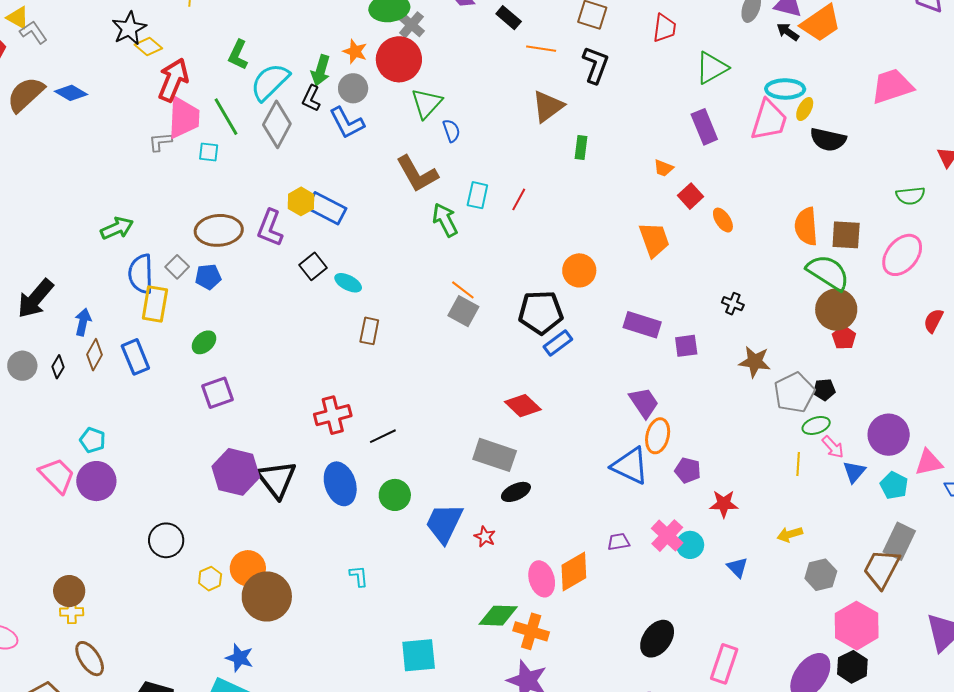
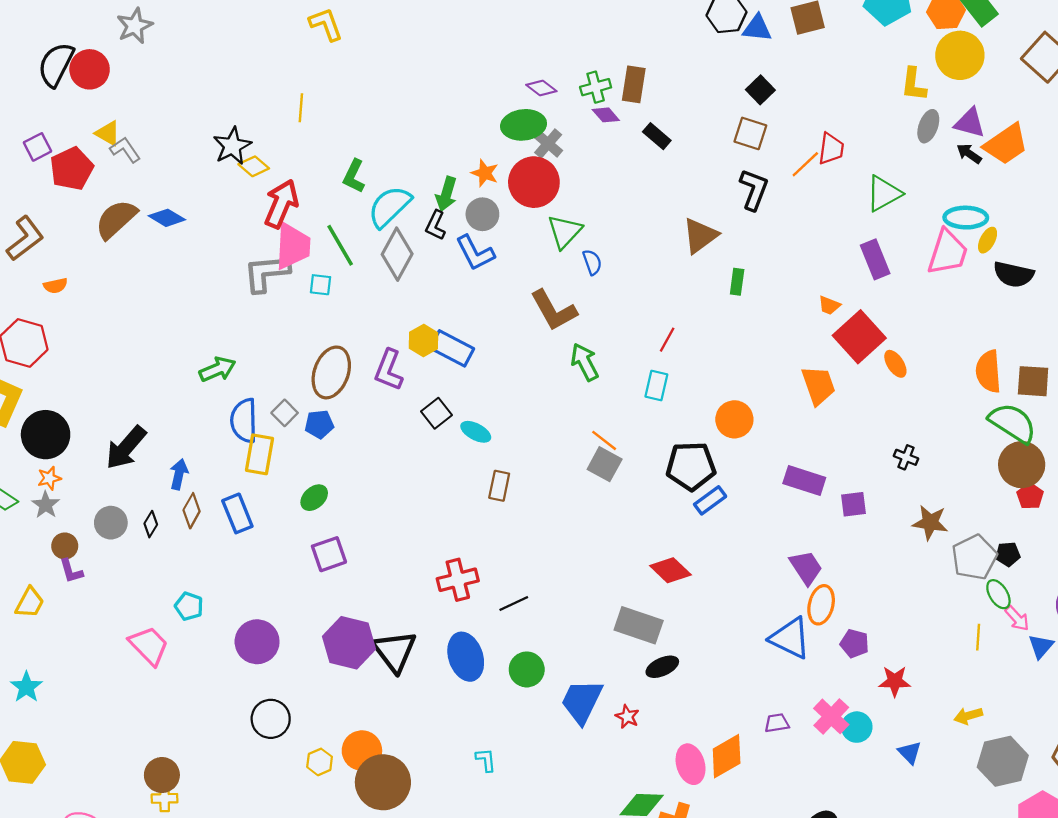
orange line: (541, 49) -> (805, 164), moved, turned -52
gray L-shape: (160, 142) -> (266, 273), size x1.8
cyan rectangle: (477, 195) -> (656, 386), moved
red square: (691, 196) -> (859, 337), size x1.8
brown ellipse: (219, 230) -> (331, 372), turned -66
green ellipse: (816, 425) -> (998, 594), turned 76
purple circle: (96, 481) -> (257, 642), moved
gray hexagon: (821, 575) -> (1003, 761), size x1.4

